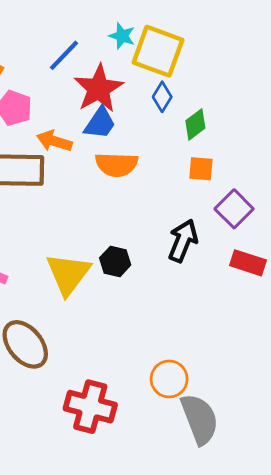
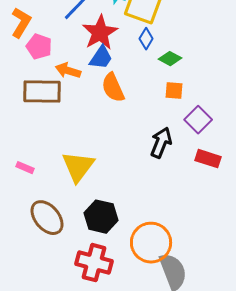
green diamond: (195, 124) -> (170, 59), turned 65
orange semicircle: (117, 165) -> (113, 88), turned 64
black hexagon: (115, 261) -> (101, 217), moved, size x1.5
orange circle: (169, 379) -> (151, 243), size x1.5

